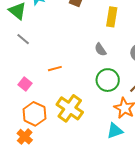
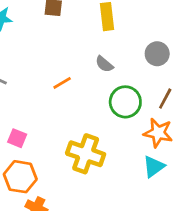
orange line: (55, 69) -> (62, 83), moved
orange hexagon: (34, 114) -> (20, 177), moved

